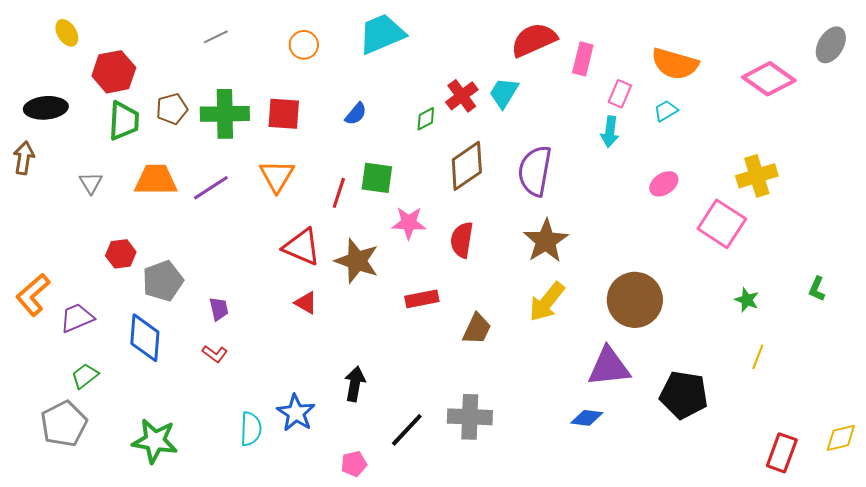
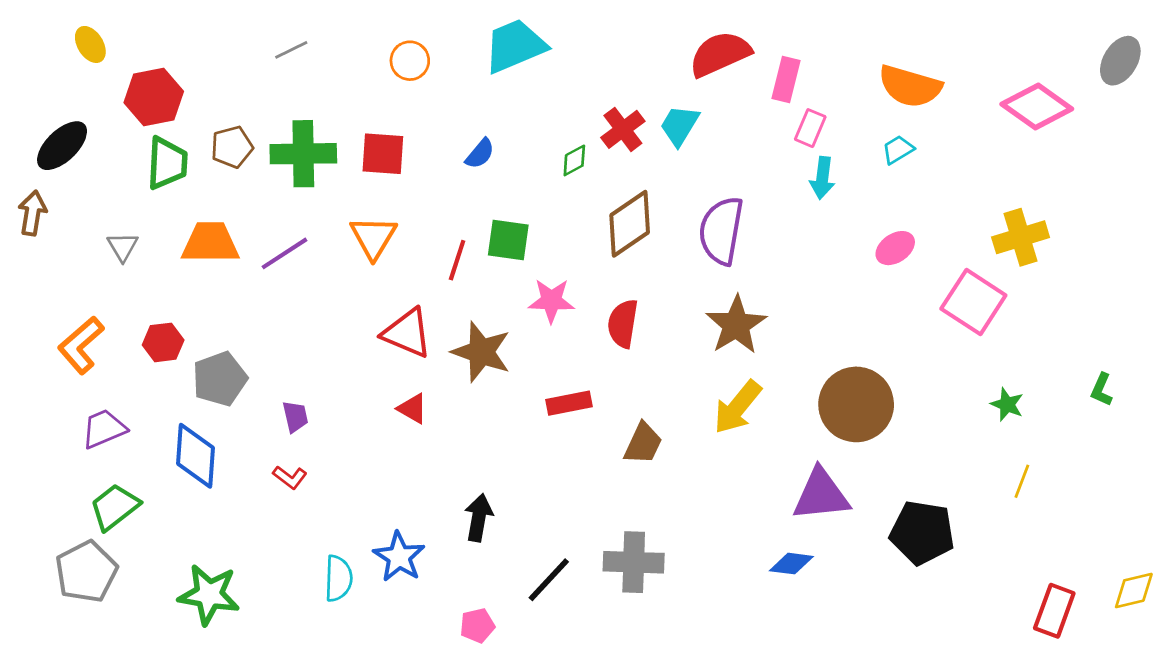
pink rectangle: (620, 94) -> (810, 128), moved
black ellipse: (46, 108) -> (62, 146), turned -39
orange L-shape: (33, 295) -> (81, 345), moved
green trapezoid: (85, 376) -> (115, 507), size x1.4

